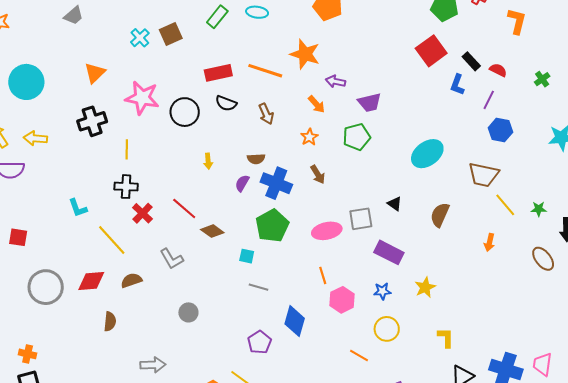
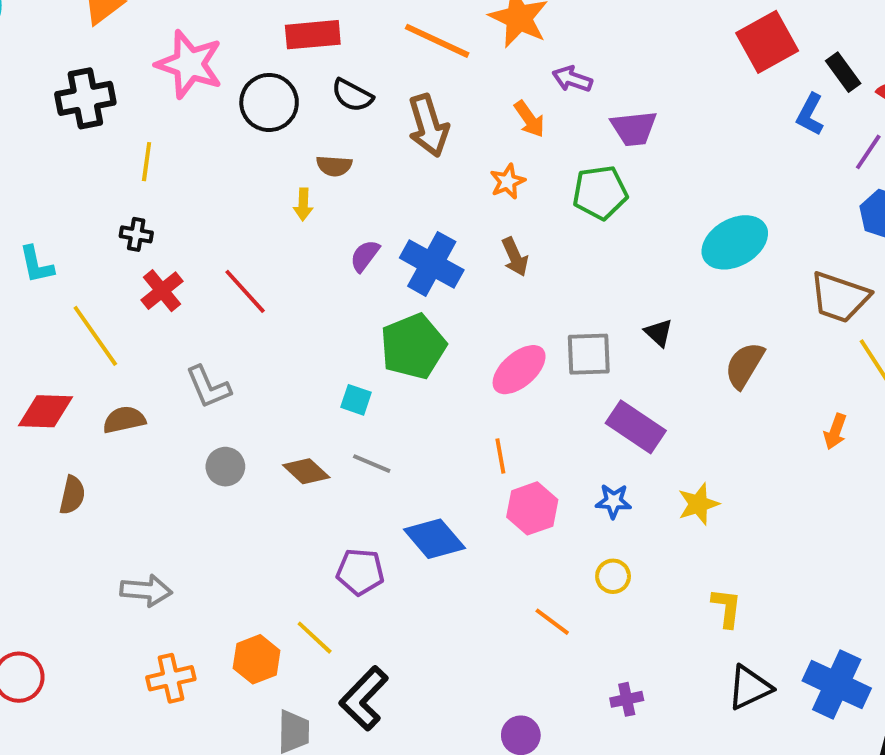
red rectangle: (218, 73) -> (313, 35), moved
brown arrow: (266, 114) -> (428, 126), size x1.4
brown semicircle: (256, 159) -> (334, 166), moved
black cross: (126, 187) -> (136, 234), size x0.7
brown diamond: (212, 231) -> (306, 471), moved
pink ellipse: (327, 231) -> (519, 370), turned -36
gray circle: (188, 312) -> (225, 467), moved
blue diamond: (295, 321) -> (434, 539), turned -64
yellow circle: (387, 329) -> (613, 576), size x0.7
purple pentagon: (259, 342) -> (360, 572), turned 30

